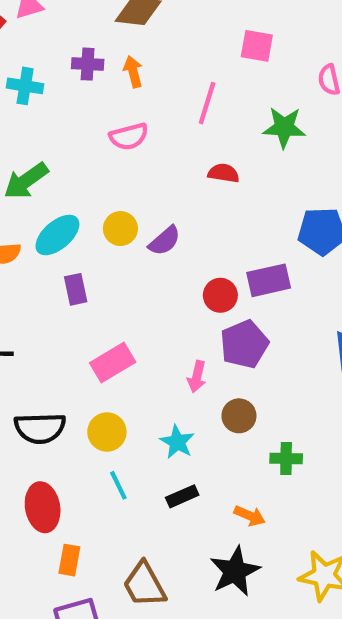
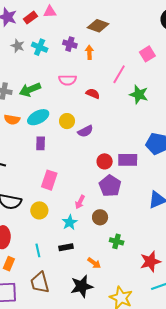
pink square: (257, 46) -> (147, 54), turned 35
green star: (284, 127) -> (139, 94), moved
pink semicircle: (129, 136) -> (68, 80), moved
red semicircle: (224, 173) -> (93, 94), moved
purple pentagon: (244, 344) -> (110, 186), turned -30
pink rectangle: (113, 363) -> (49, 180), turned -54
pink arrow: (197, 377) -> (80, 202), moved
cyan line: (118, 485) -> (38, 250), moved

